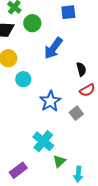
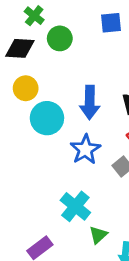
blue arrow: (53, 48) -> (90, 102), moved, turned -35
cyan circle: (23, 79) -> (47, 118), size x1.5

